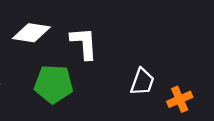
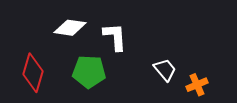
white trapezoid: (142, 82) -> (165, 70), turned -60

